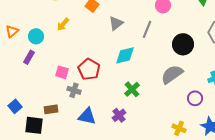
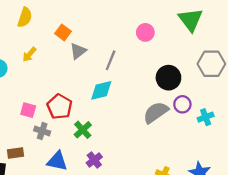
gray triangle: (116, 23) -> (78, 51), moved
gray line: (147, 29) -> (111, 60), moved
green cross: (132, 89) -> (83, 130), moved
purple circle: (195, 98) -> (182, 104), moved

